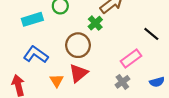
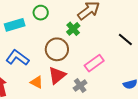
pink rectangle: (131, 58) -> (94, 63), moved
orange triangle: (57, 81) -> (37, 82), turned -32
gray cross: (122, 82) -> (80, 85), moved

